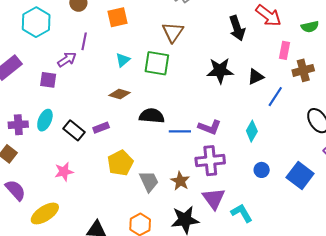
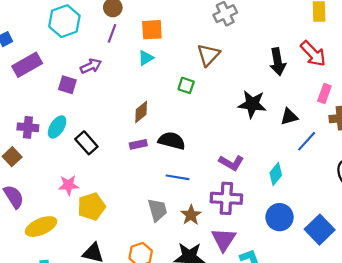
purple line: (84, 41) -> (112, 33), moved
cyan triangle: (123, 60) -> (146, 58), moved
green square: (157, 63) -> (186, 85), size x0.6
brown diamond: (120, 94) -> (141, 112), turned -65
purple rectangle: (101, 128) -> (138, 144), moved
blue line: (180, 131) -> (178, 177), moved
yellow pentagon: (120, 163) -> (91, 206), moved
blue circle: (262, 170) -> (280, 217), size x1.6

